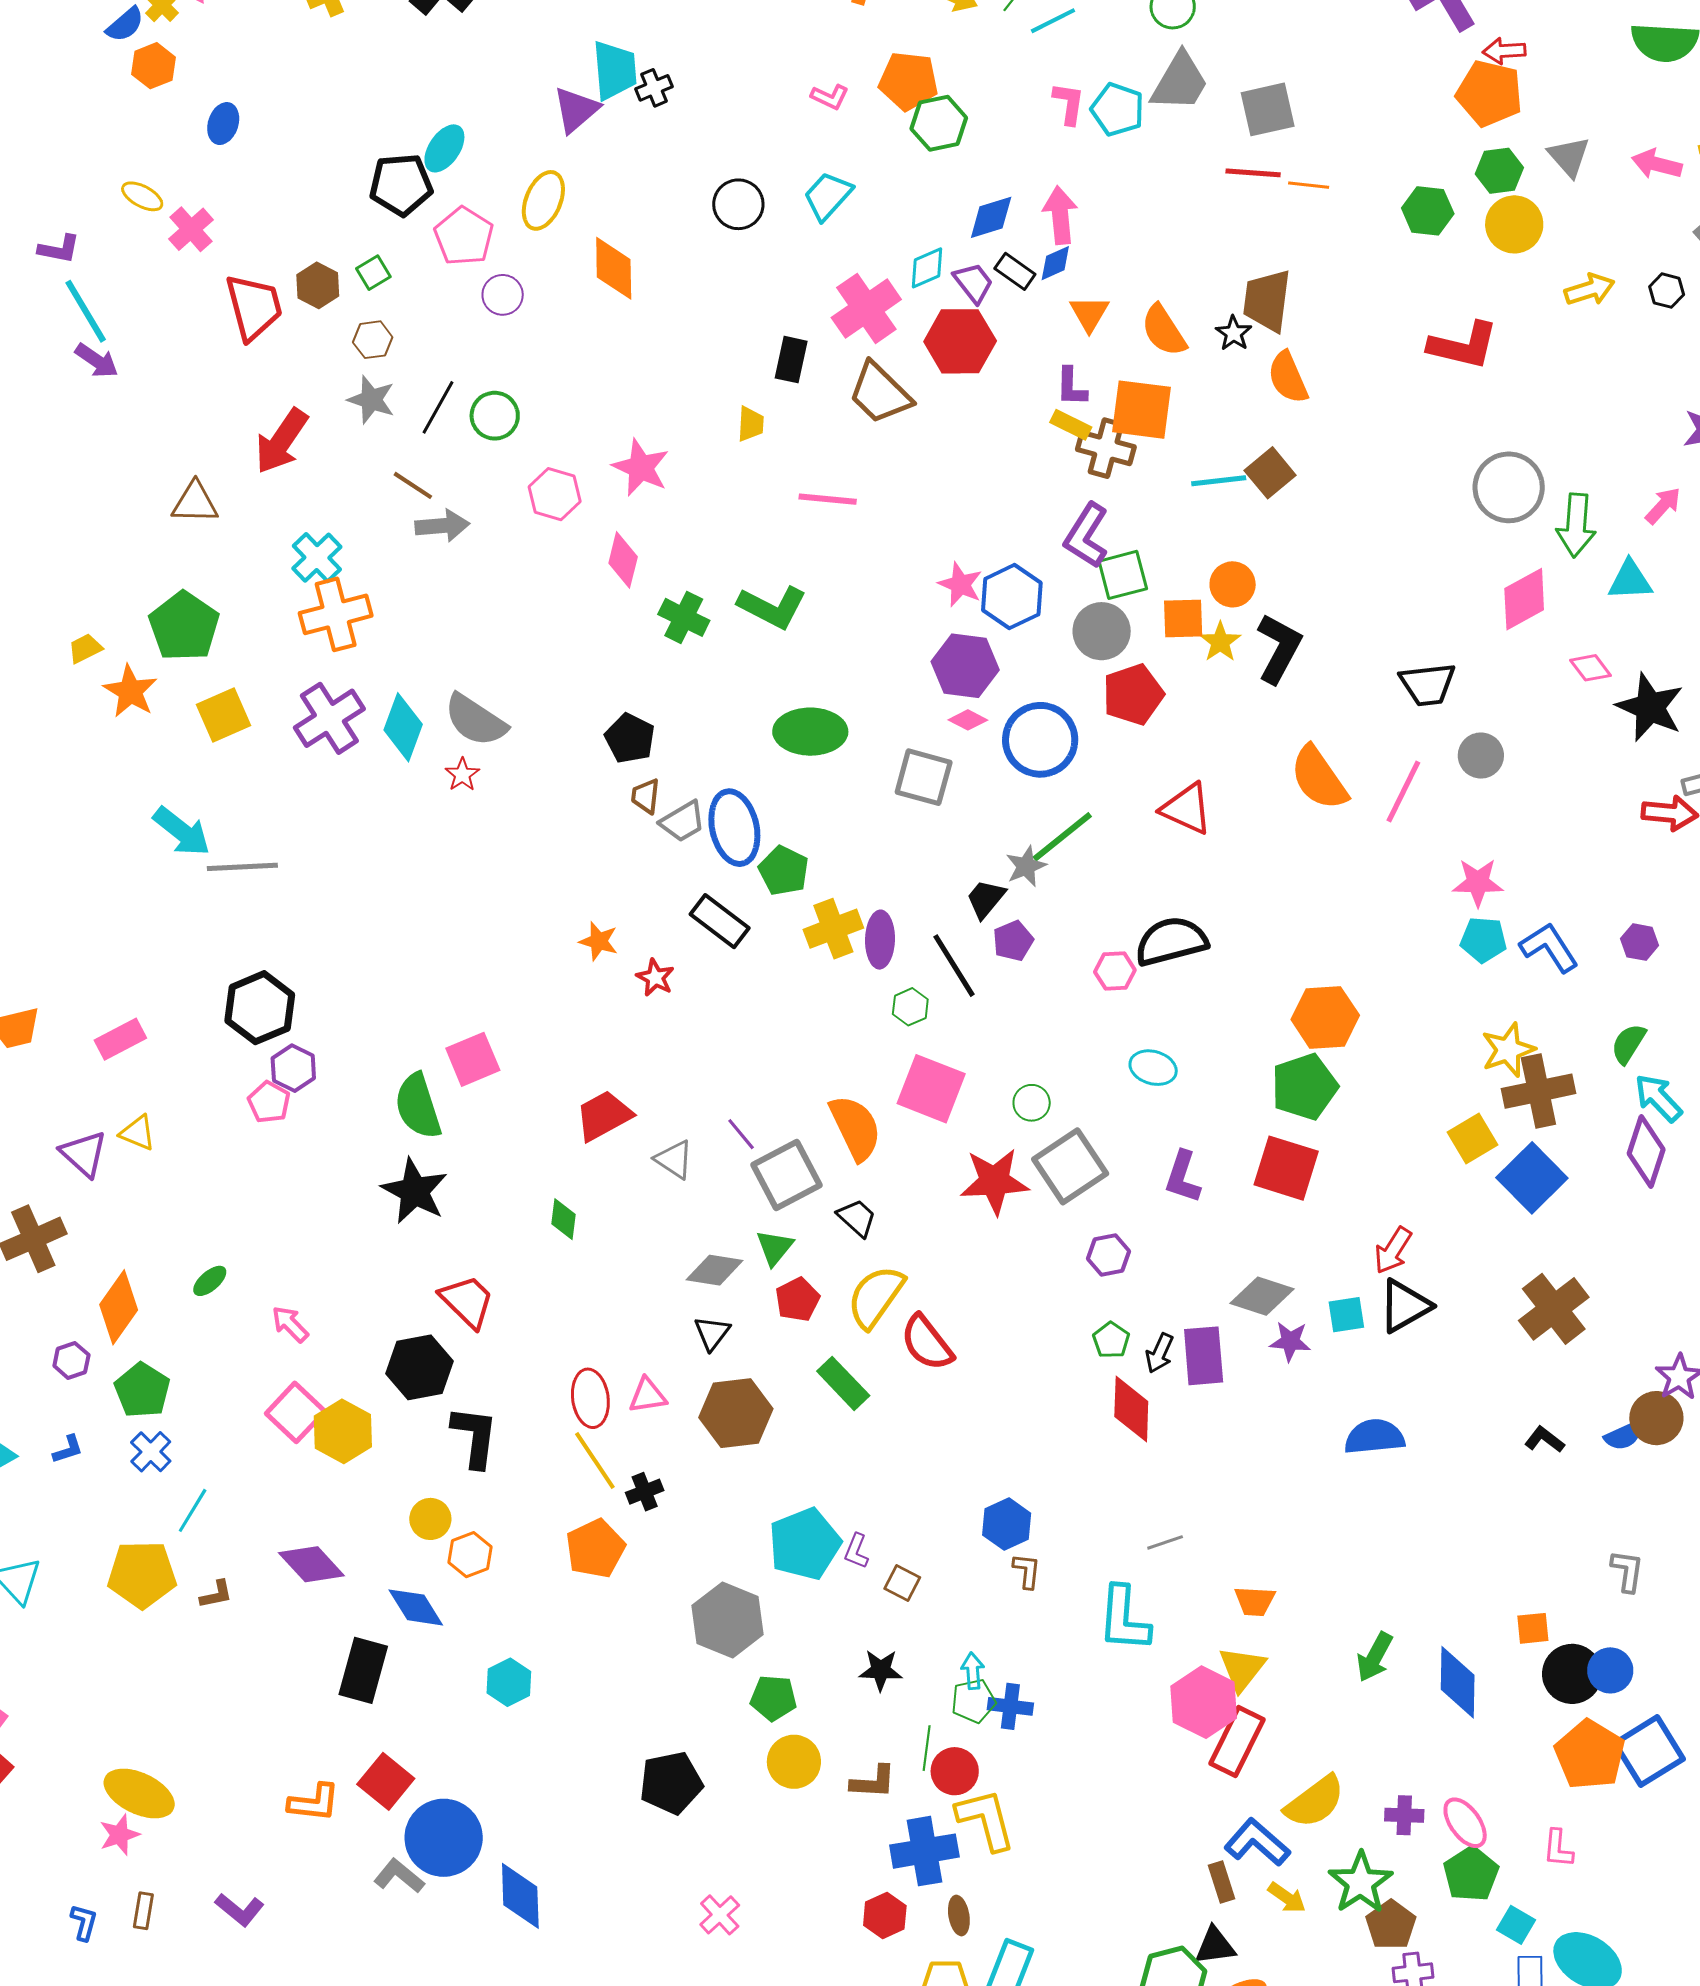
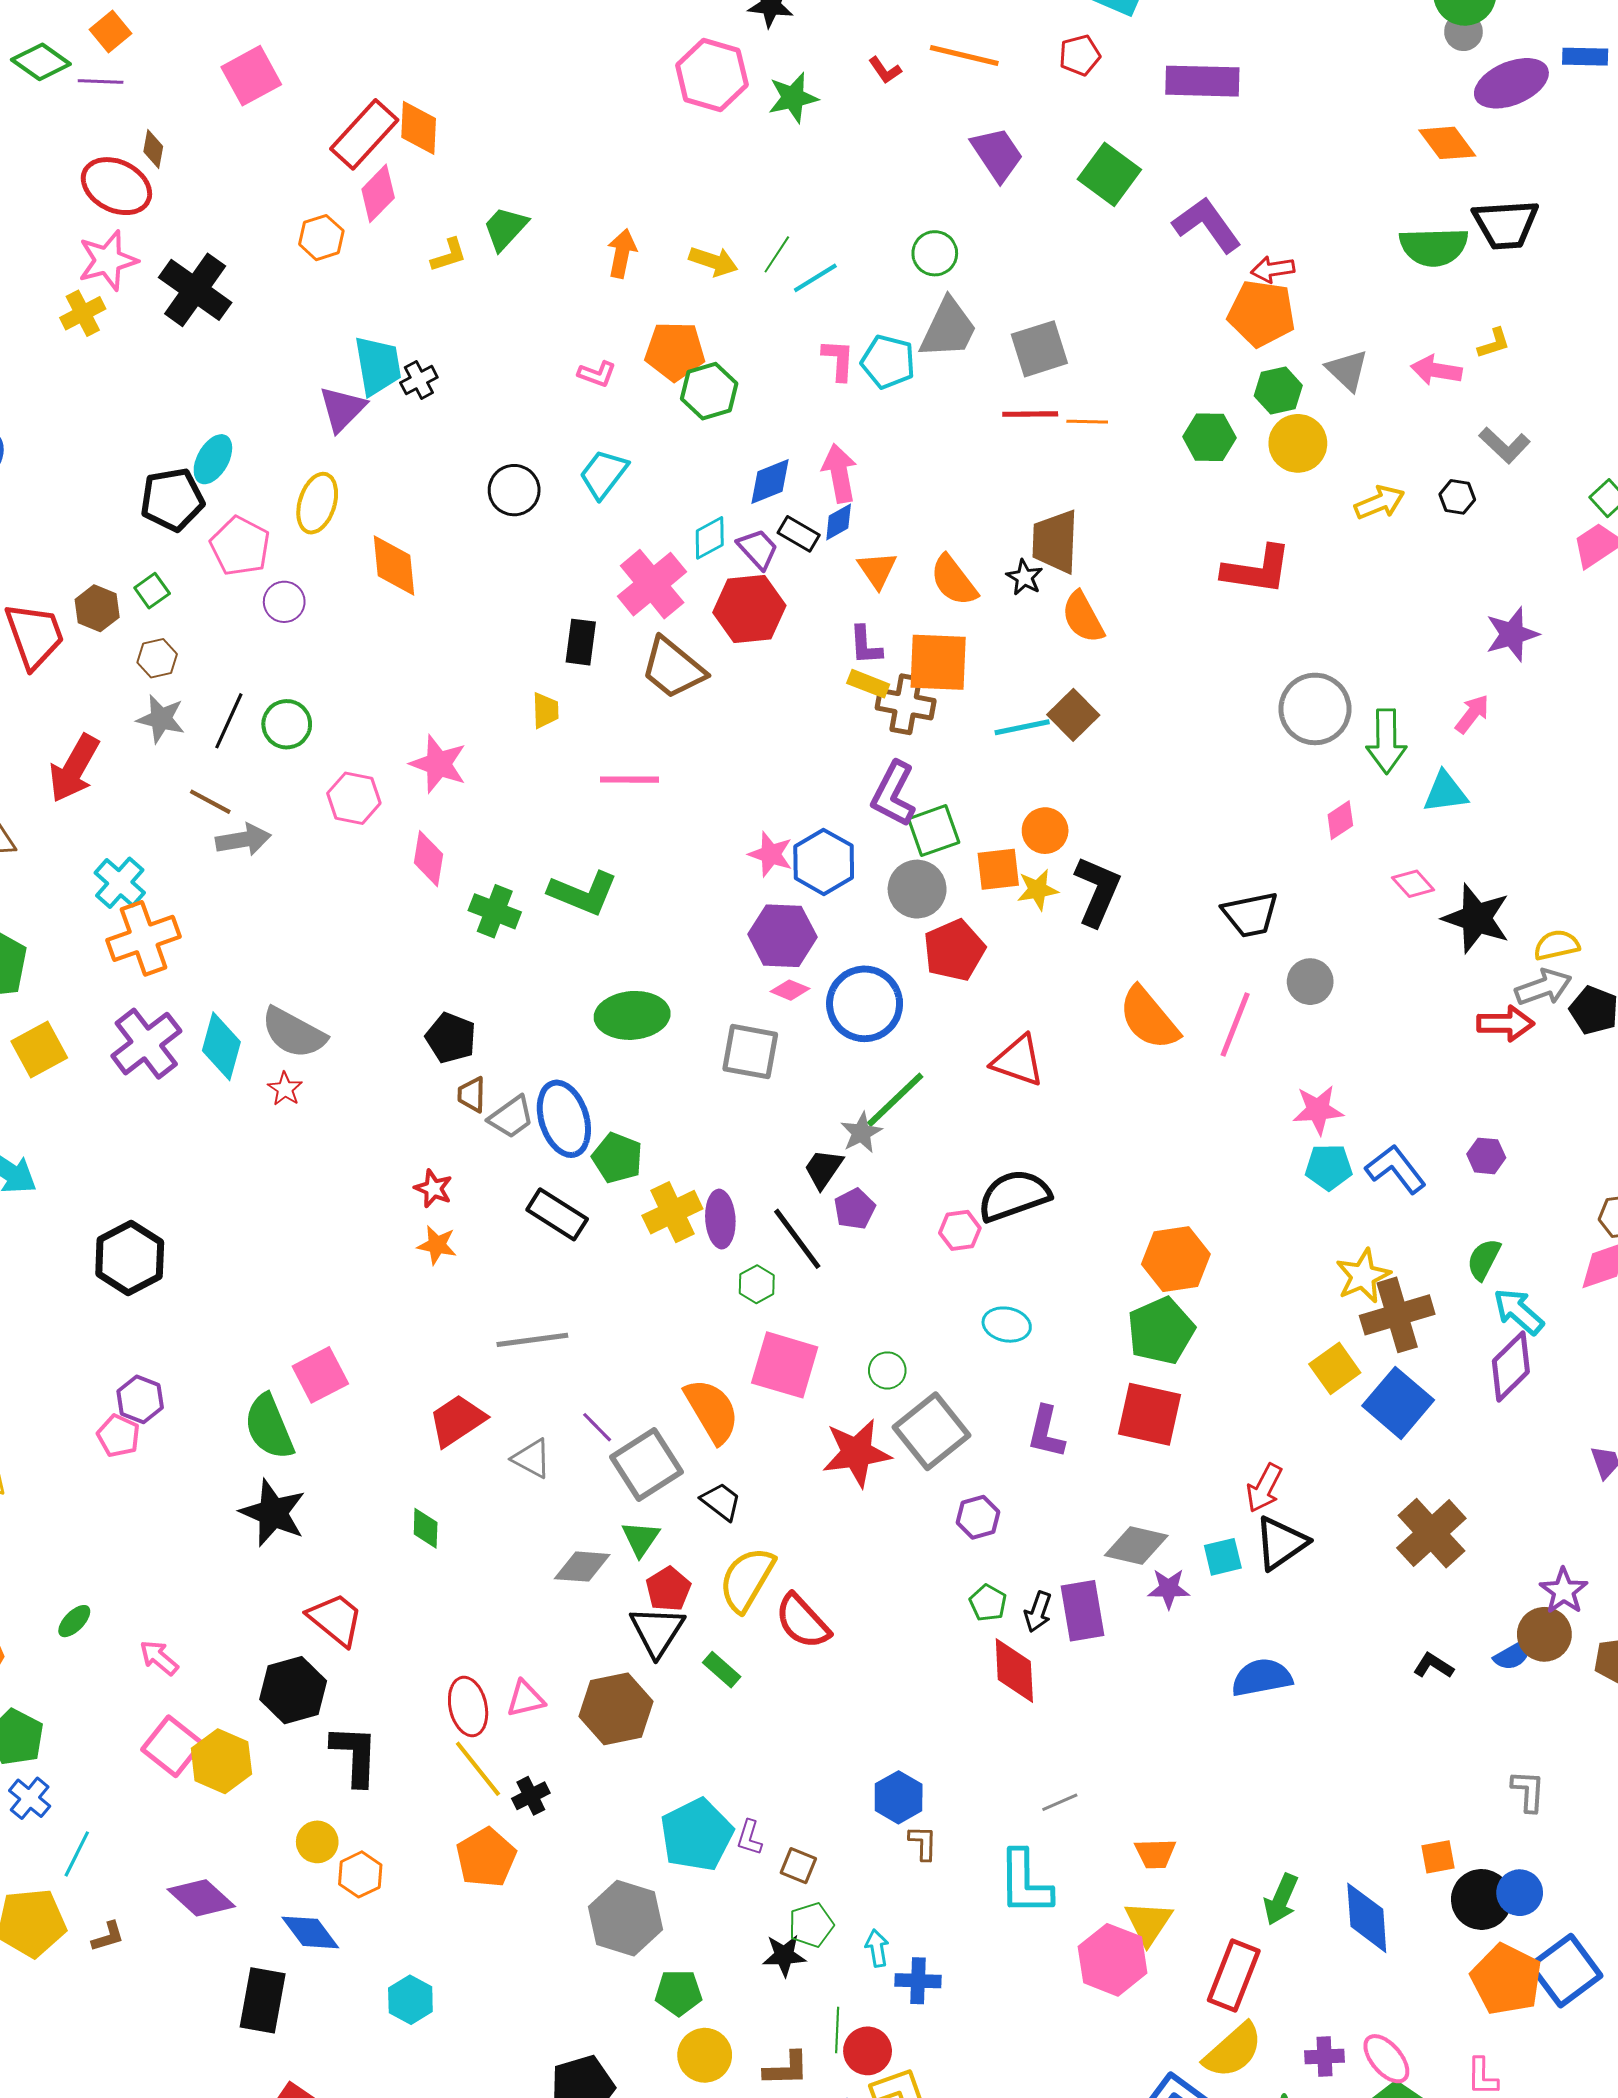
pink diamond: (1524, 599) -> (1340, 820), size x0.6
yellow star: (1220, 642) -> (1038, 890), turned 30
gray line: (242, 867) -> (532, 1340), moved
red star: (655, 978) -> (433, 1189), moved
black hexagon: (260, 1008) -> (130, 1258), moved
purple diamond: (1646, 1151) -> (1511, 1366), turned 32
black triangle: (712, 1333) -> (657, 1631), moved, size x1.5
green rectangle: (843, 1383) -> (722, 1670), size x0.7
green pentagon: (974, 1701) -> (811, 1925), moved
red rectangle: (1237, 1742) -> (1234, 1976), moved

